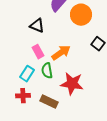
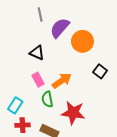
cyan rectangle: (27, 74) -> (15, 105), moved

